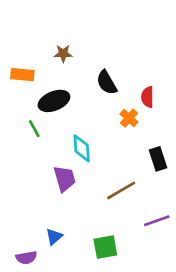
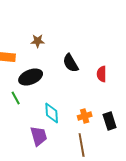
orange cross: (129, 118) -> (85, 116), moved, turned 32
brown line: (121, 190) -> (82, 145), turned -70

